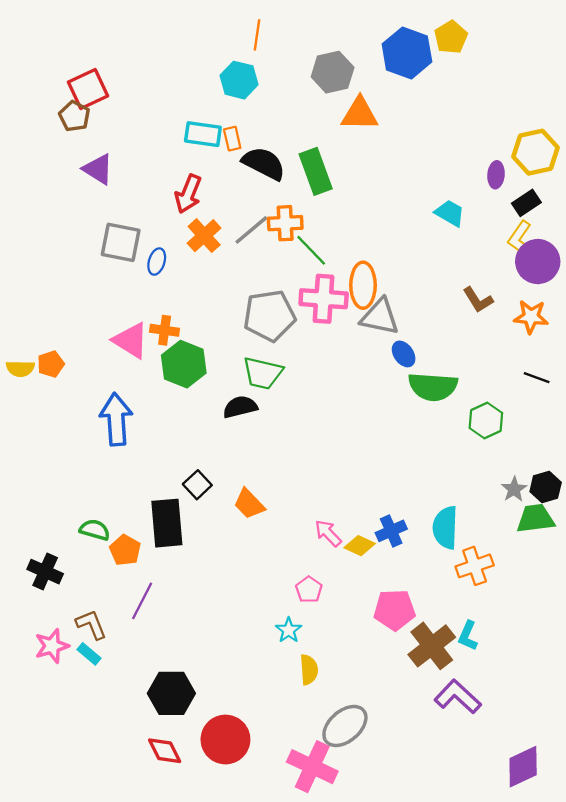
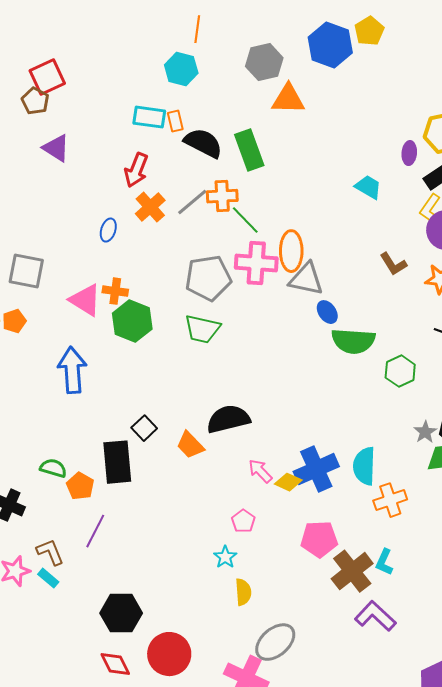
gray square: (121, 242) -> (26, 271), moved
black semicircle: (240, 407) -> (228, 419), moved, size x1.4
blue cross: (391, 531) -> (316, 469), size x1.6

